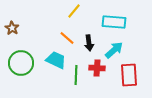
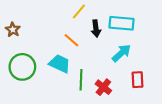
black arrow: (89, 43) -> (96, 29), moved
red cross: (97, 68) -> (103, 87), moved, turned 35
red rectangle: (129, 75) -> (138, 80), size x0.7

